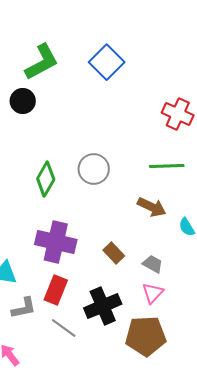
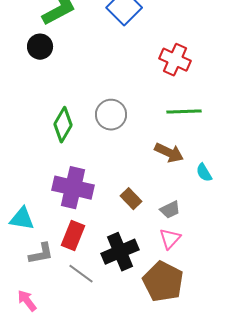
red cross: (178, 114) -> (175, 60), moved
gray trapezoid: (153, 264) -> (170, 210), turned 125
brown pentagon: (146, 336) -> (163, 282), turned 30

